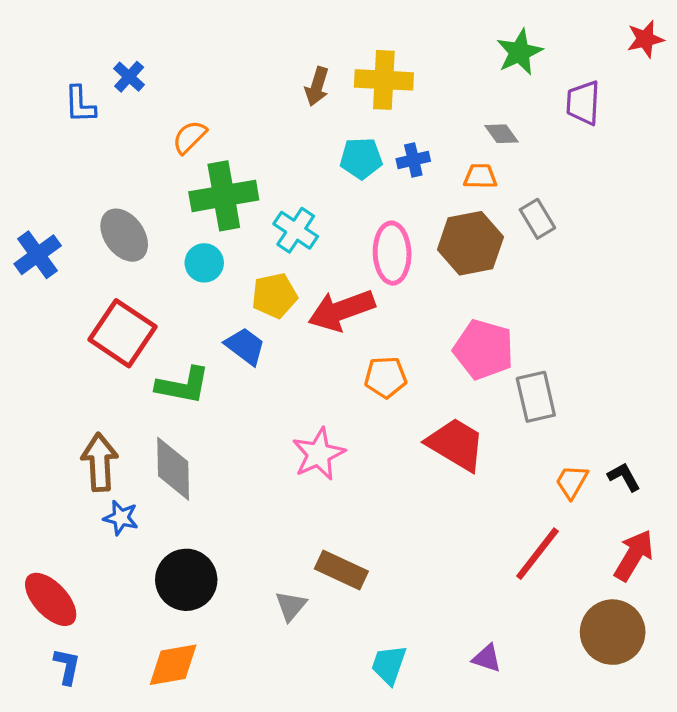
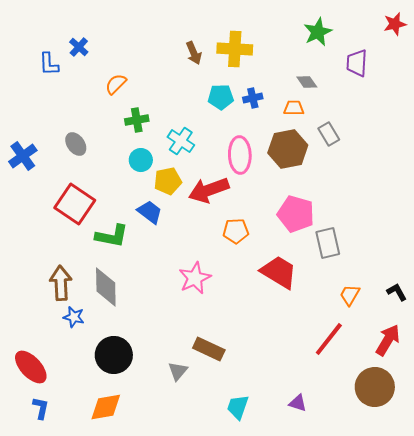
brown arrow: (317, 86) -> (194, 53), turned -40
green cross: (224, 196) -> (137, 120), size x0.6
gray ellipse: (124, 235) -> (76, 144), size x0.7
cyan circle: (204, 263) -> (141, 160), moved
black L-shape: (624, 477) -> (397, 292), moved

